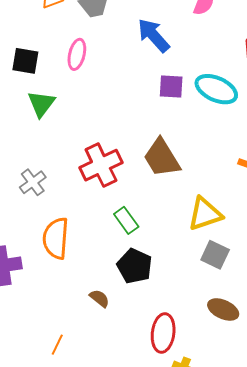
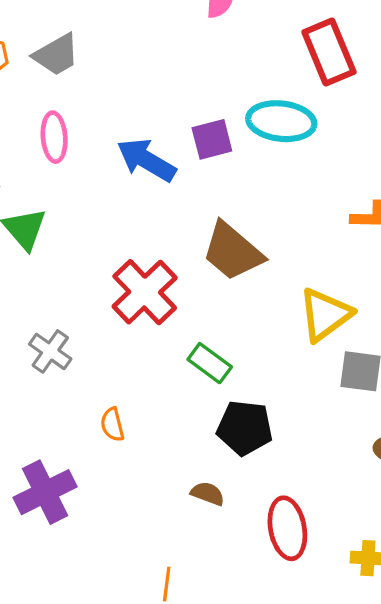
blue arrow: (153, 35) -> (146, 160), moved
orange semicircle: (56, 238) -> (112, 424), size x0.5
red ellipse: (163, 333) -> (287, 528), moved

